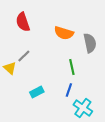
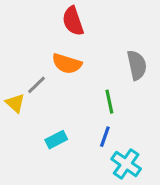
red semicircle: (23, 22) -> (73, 21), moved
orange semicircle: (64, 33) -> (67, 64), moved

